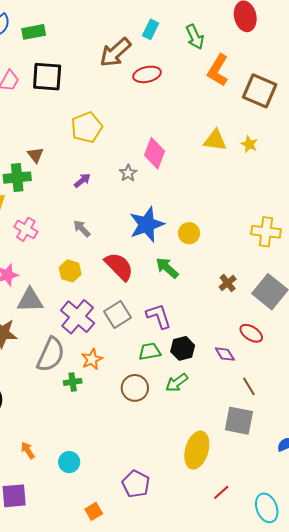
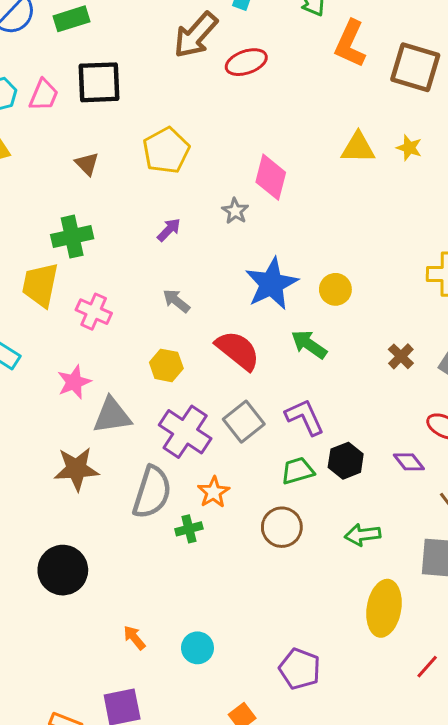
brown triangle: (35, 155) -> (87, 164), moved
green arrow: (177, 383) -> (363, 535), moved, turned 35

